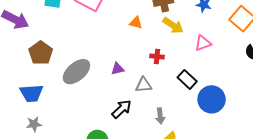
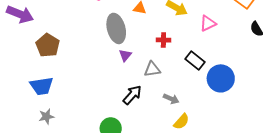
purple triangle: (118, 69) -> (125, 55), turned -32
gray ellipse: (76, 72) -> (116, 28), moved, turned -60
gray arrow: (160, 116) -> (171, 99), turned -56

